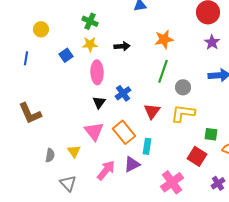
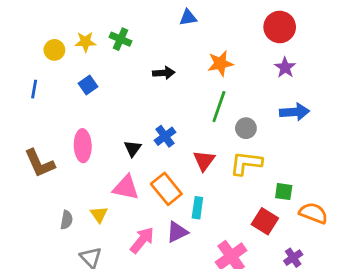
yellow star: (90, 44) -> (85, 42), moved
pink ellipse: (97, 72) -> (83, 146), moved
pink triangle: (94, 131) -> (126, 188), turned -40

